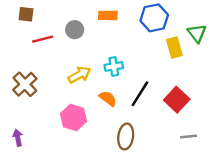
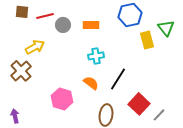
orange rectangle: (108, 15) -> (91, 25), moved
red line: (43, 39) -> (45, 16), moved
yellow arrow: (79, 75) -> (35, 47), moved
red square: (177, 100) -> (139, 104), moved
gray line: (189, 136) -> (159, 115), turned -40

